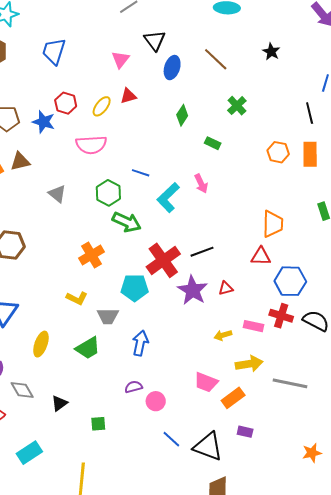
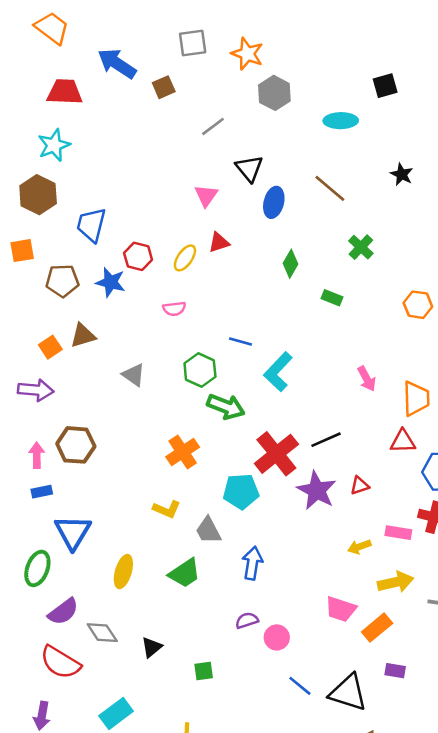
blue trapezoid: (54, 51) -> (91, 225), moved
pink semicircle: (91, 145) -> (174, 309), size x0.6
pink arrow: (201, 184) -> (367, 379), moved
gray trapezoid: (108, 316) -> (208, 530), turned 65

